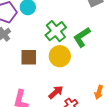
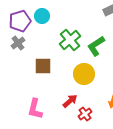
yellow circle: (60, 56) -> (84, 74), moved

